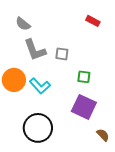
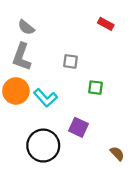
gray L-shape: (35, 50) -> (22, 57), moved, turned 40
purple square: (84, 107) -> (78, 127), moved, size x0.7

